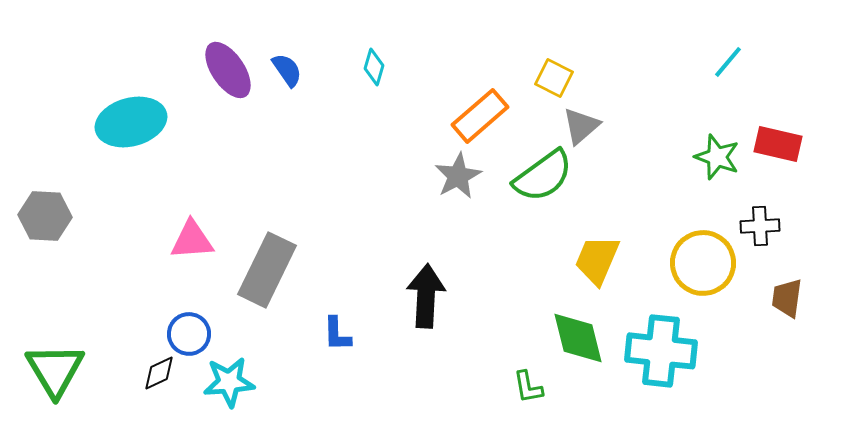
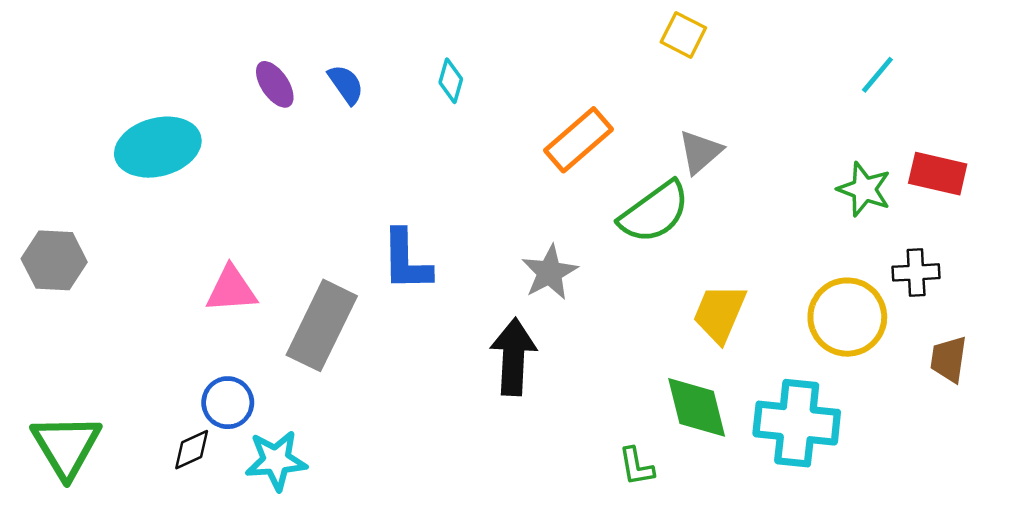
purple ellipse: (228, 70) -> (275, 84), size x0.7
yellow square: (554, 78) -> (683, 35), moved
gray star: (458, 176) -> (550, 272), moved
blue L-shape: (337, 334) -> (406, 260), moved, size x1.5

